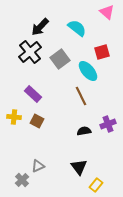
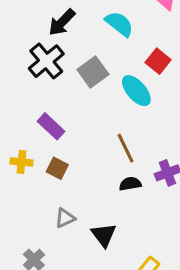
red square: (102, 52) -> (158, 61), turned -35
brown line: (81, 96) -> (125, 148), moved
gray triangle: (38, 166) -> (65, 218), moved
black triangle: (79, 167) -> (104, 235), moved

